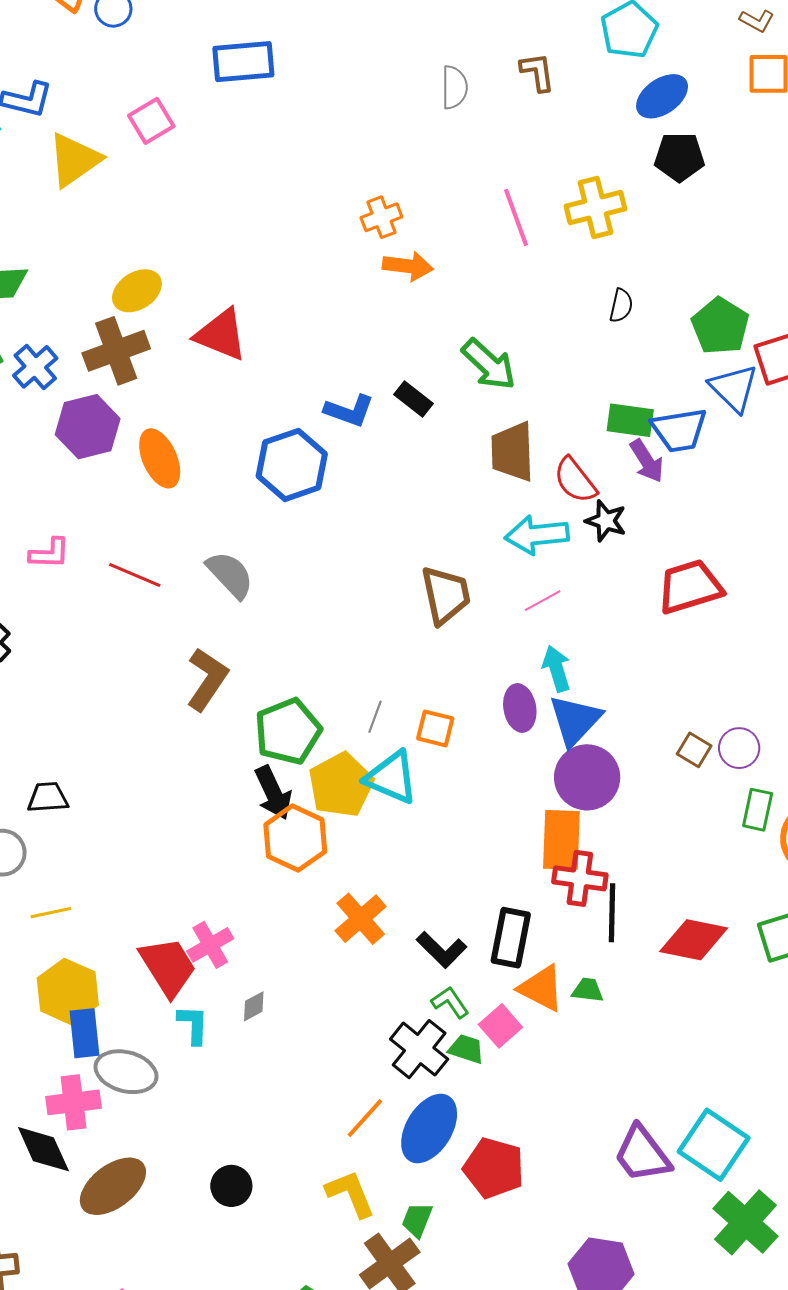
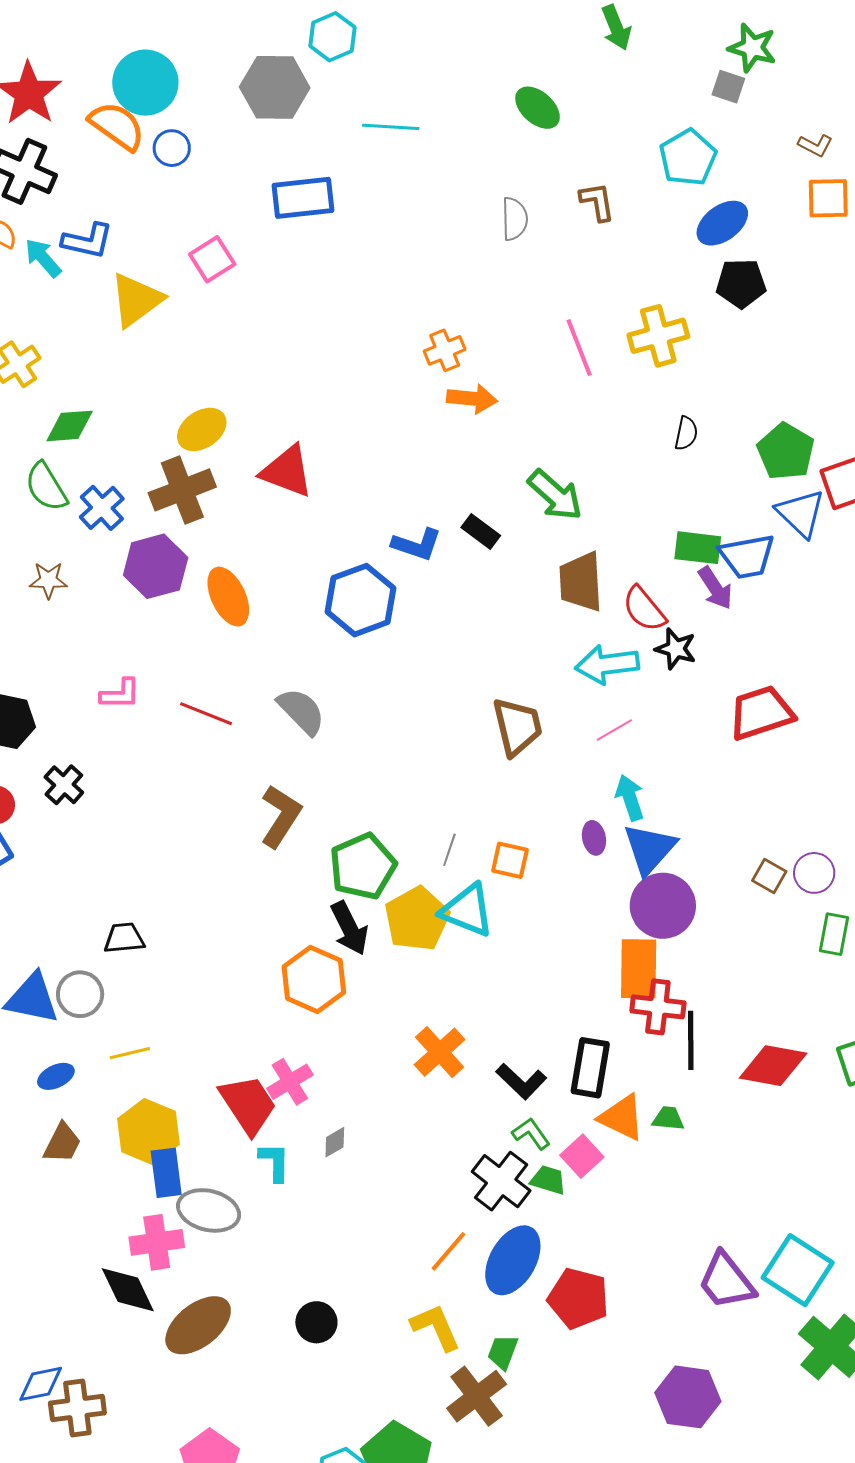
purple ellipse: (520, 708) -> (594, 838), size x0.7
orange hexagon: (295, 838) -> (314, 979), moved

